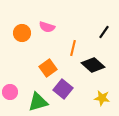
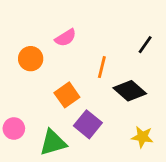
pink semicircle: (47, 27) -> (66, 38), turned -49
orange circle: (22, 33) -> (31, 59), moved

